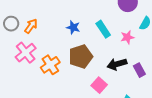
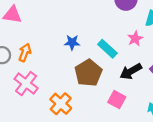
cyan rectangle: (103, 29) -> (107, 49), moved
orange cross: (50, 65) -> (61, 104), moved

